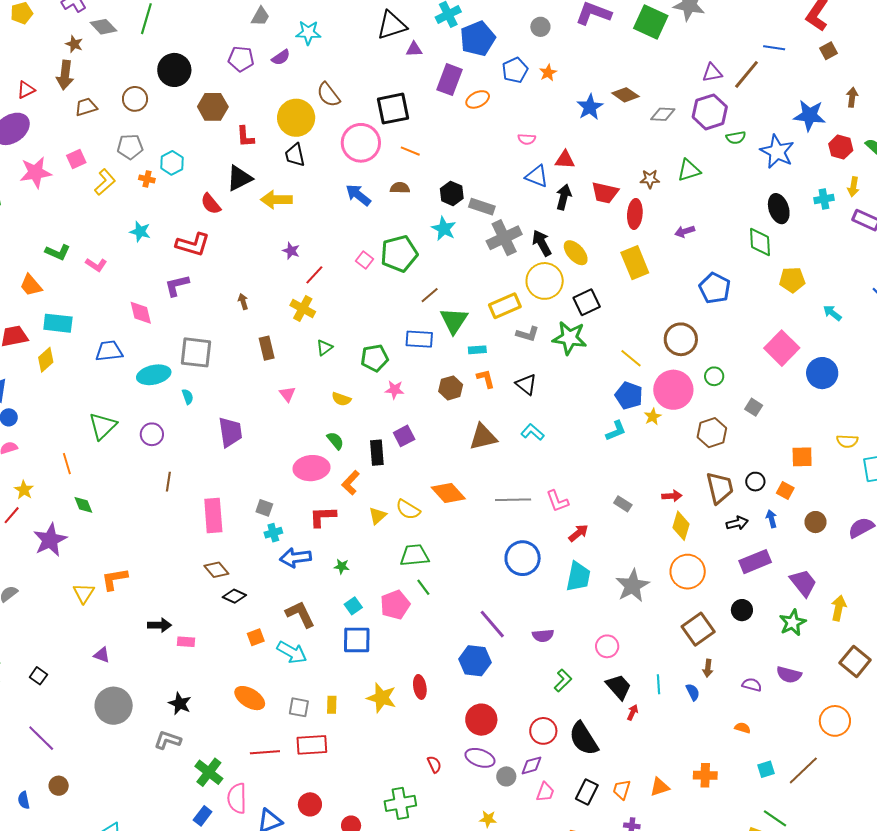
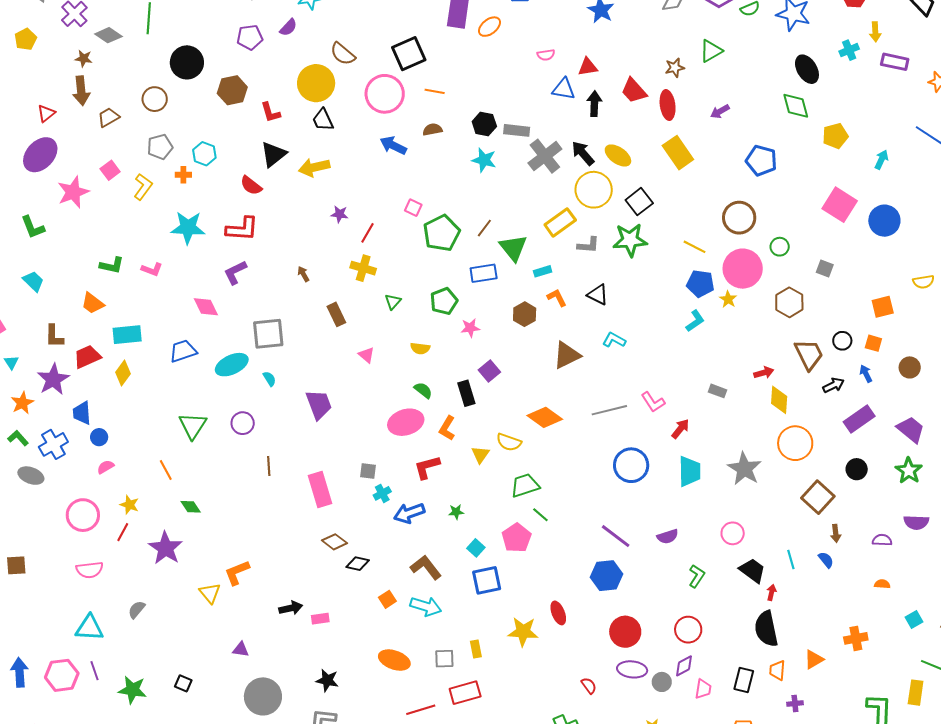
red trapezoid: (605, 193) -> (634, 91), turned 48
cyan star: (140, 232) -> (188, 228), size x1.6
green pentagon: (399, 254) -> (442, 233), moved
cyan arrow: (832, 313) -> (881, 160), turned 90
black semicircle: (584, 739) -> (766, 629), moved, turned 33

